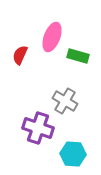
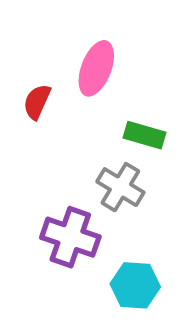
green rectangle: (78, 56) -> (145, 135), moved

